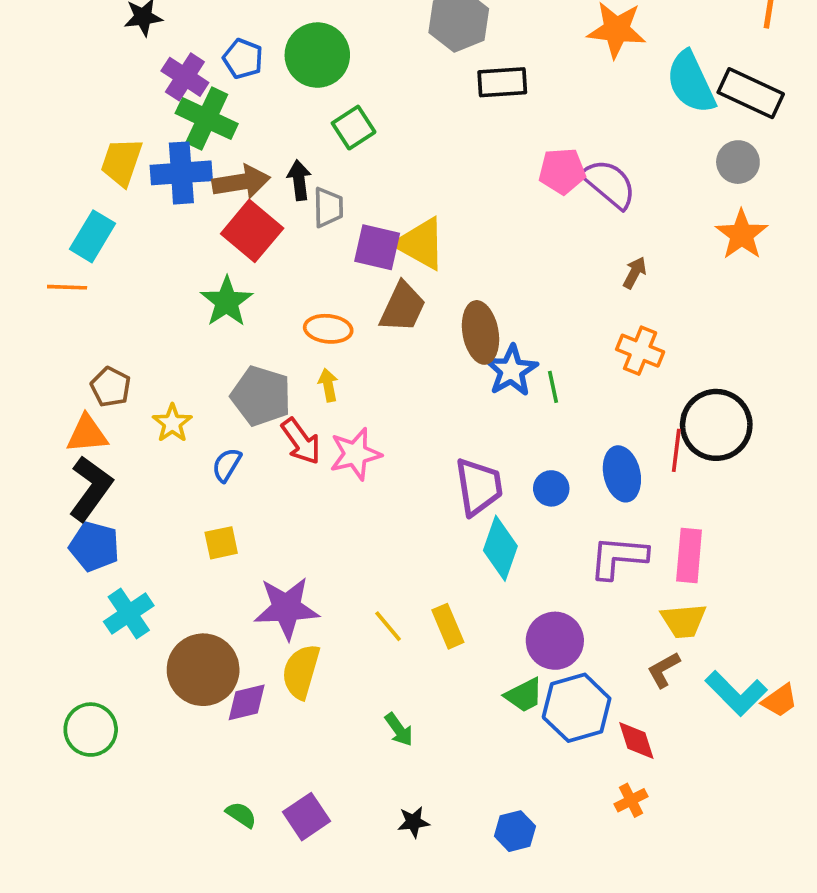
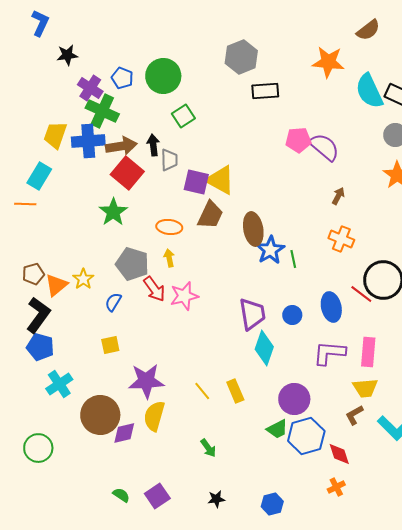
brown pentagon: (111, 387) -> (33, 274), moved, turned 30
orange triangle: (87, 434) -> (56, 285), moved, turned -35
red line: (676, 450) -> (361, 294), turned -60

